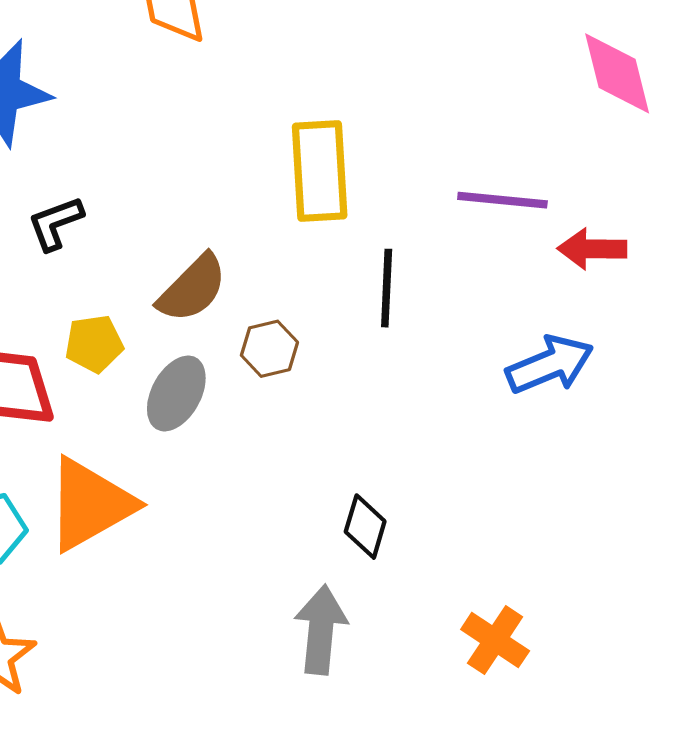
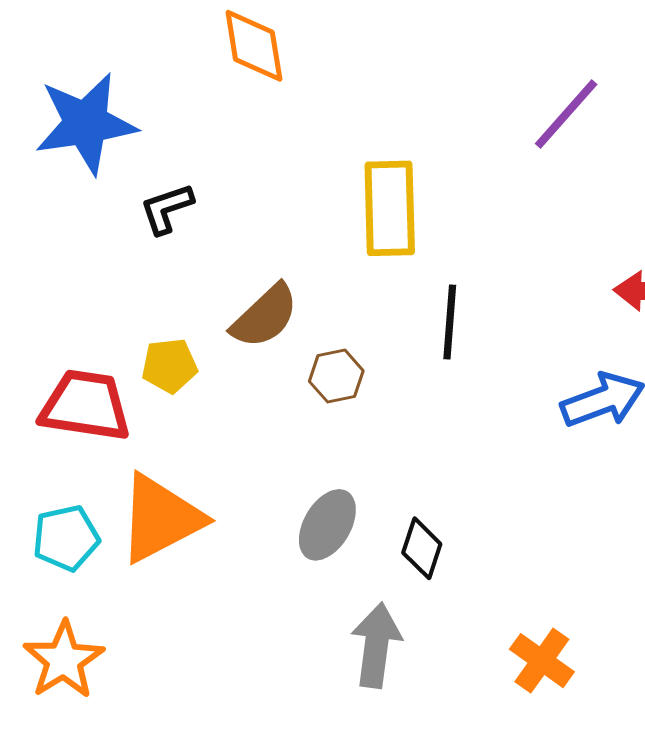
purple line: (502, 200) -> (566, 114), moved, turned -56
black L-shape: (55, 223) -> (167, 209), moved
gray ellipse: (176, 393) -> (327, 525), moved

